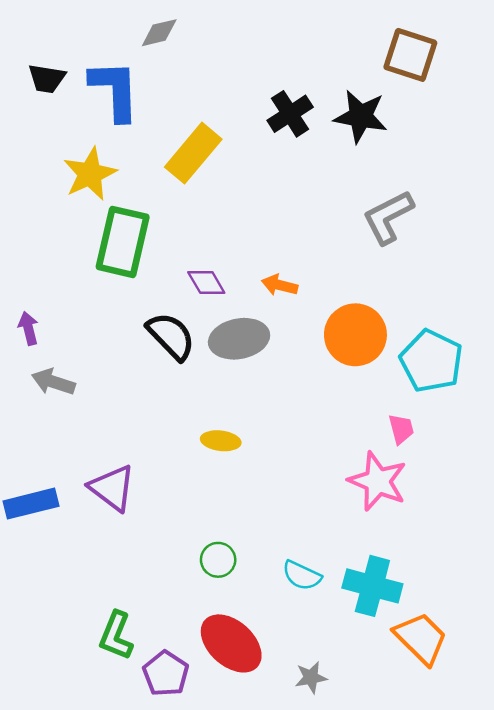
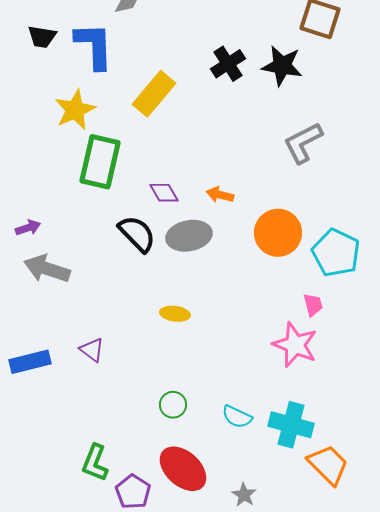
purple arrow: (28, 328) -> (28, 228), turned 85
gray arrow: (53, 382) -> (47, 269), size x1.4
purple triangle: (112, 488) -> (92, 350), size x0.7
gray star: (311, 677) -> (244, 495), turned -30

